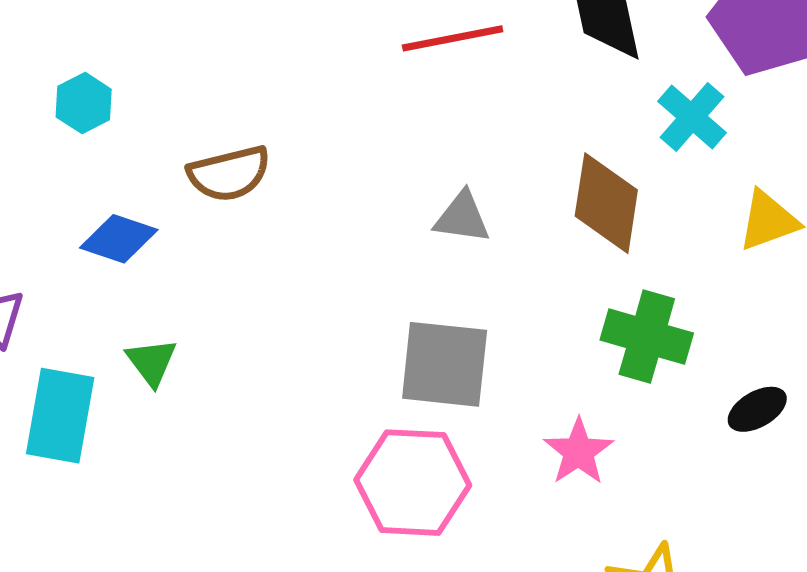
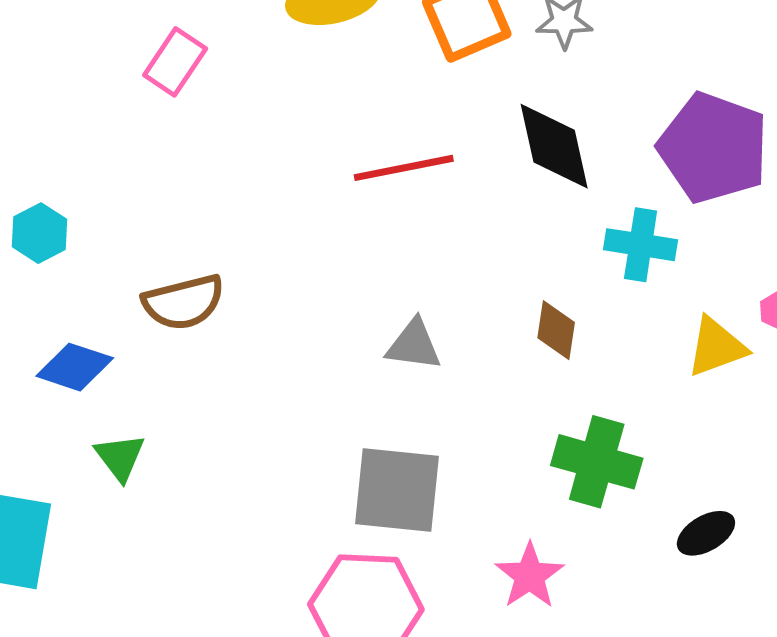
cyan cross: (692, 117) -> (641, 245), turned -32
brown diamond: (606, 203) -> (556, 330), size x0.6
green triangle: (152, 362) -> (120, 457), moved

